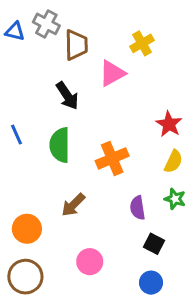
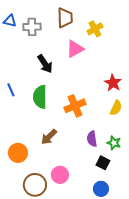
gray cross: (46, 24) -> (32, 27), moved, turned -30
brown trapezoid: (76, 45) -> (65, 18), moved
green star: (175, 199) -> (114, 143), moved
brown circle: (25, 277) -> (35, 185), moved

